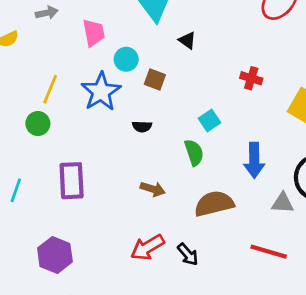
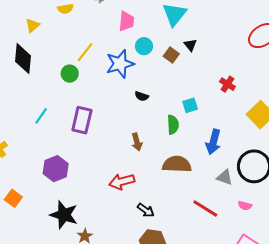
brown square: (155, 79) -> (171, 55), moved
brown arrow: (153, 189) -> (137, 142), turned 42
black arrow: (188, 254) -> (146, 210), moved, turned -30

